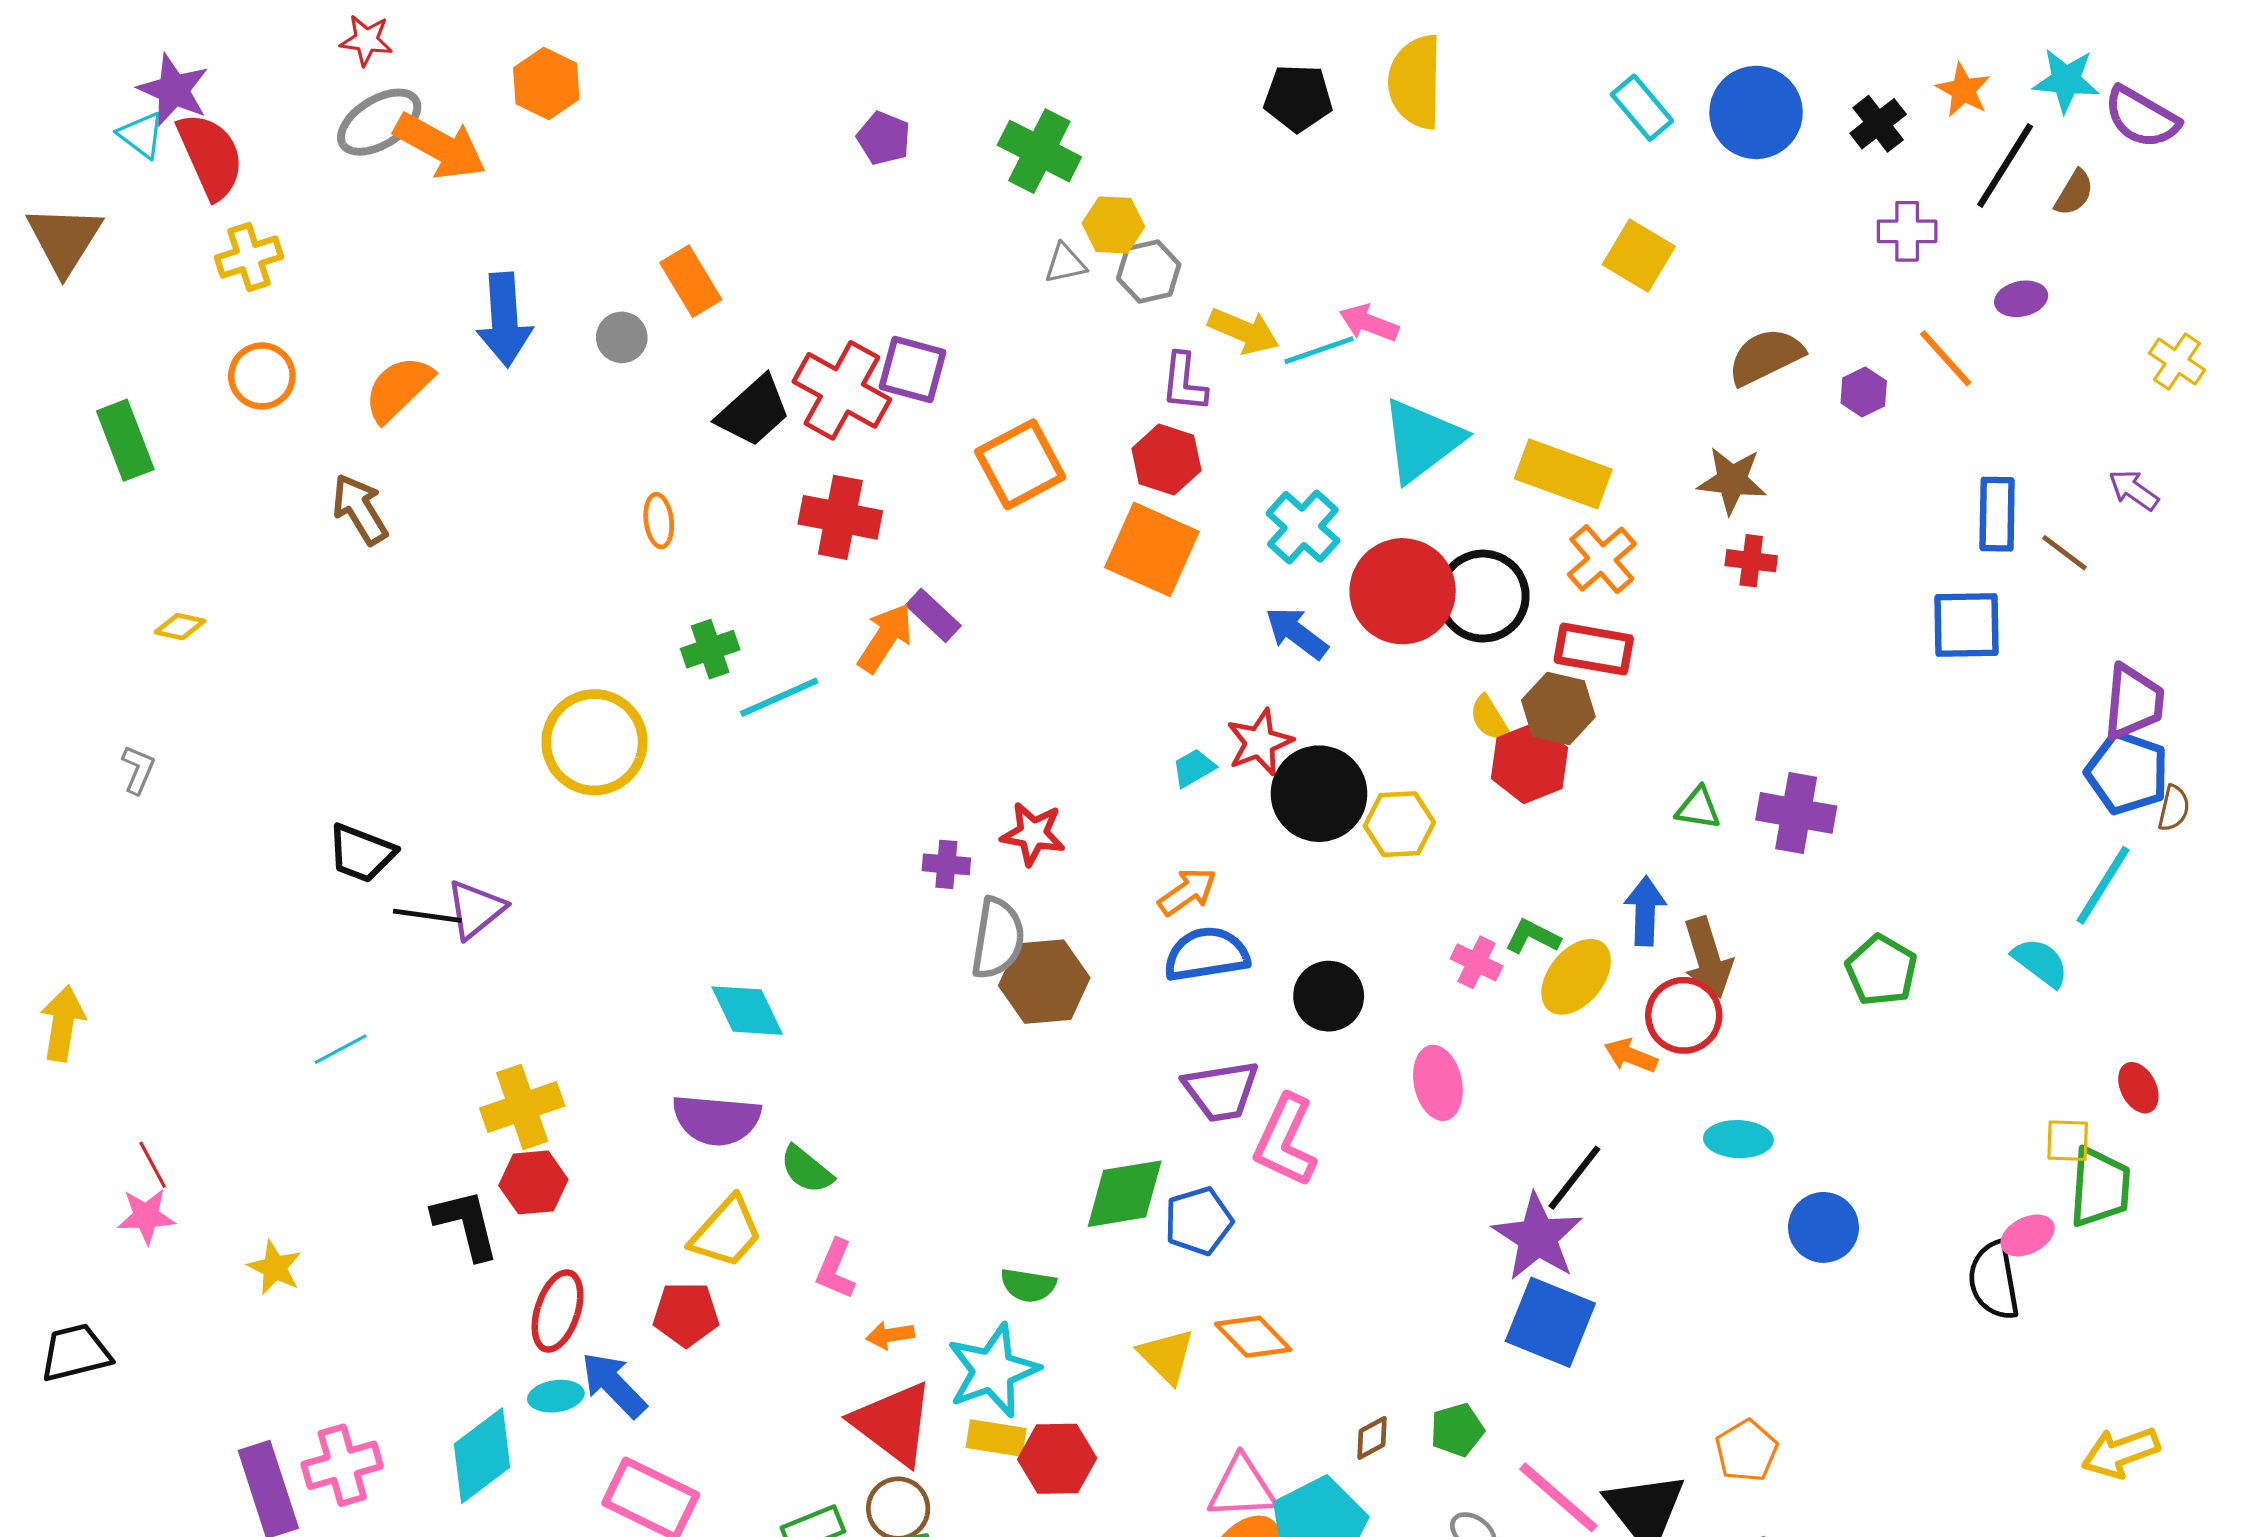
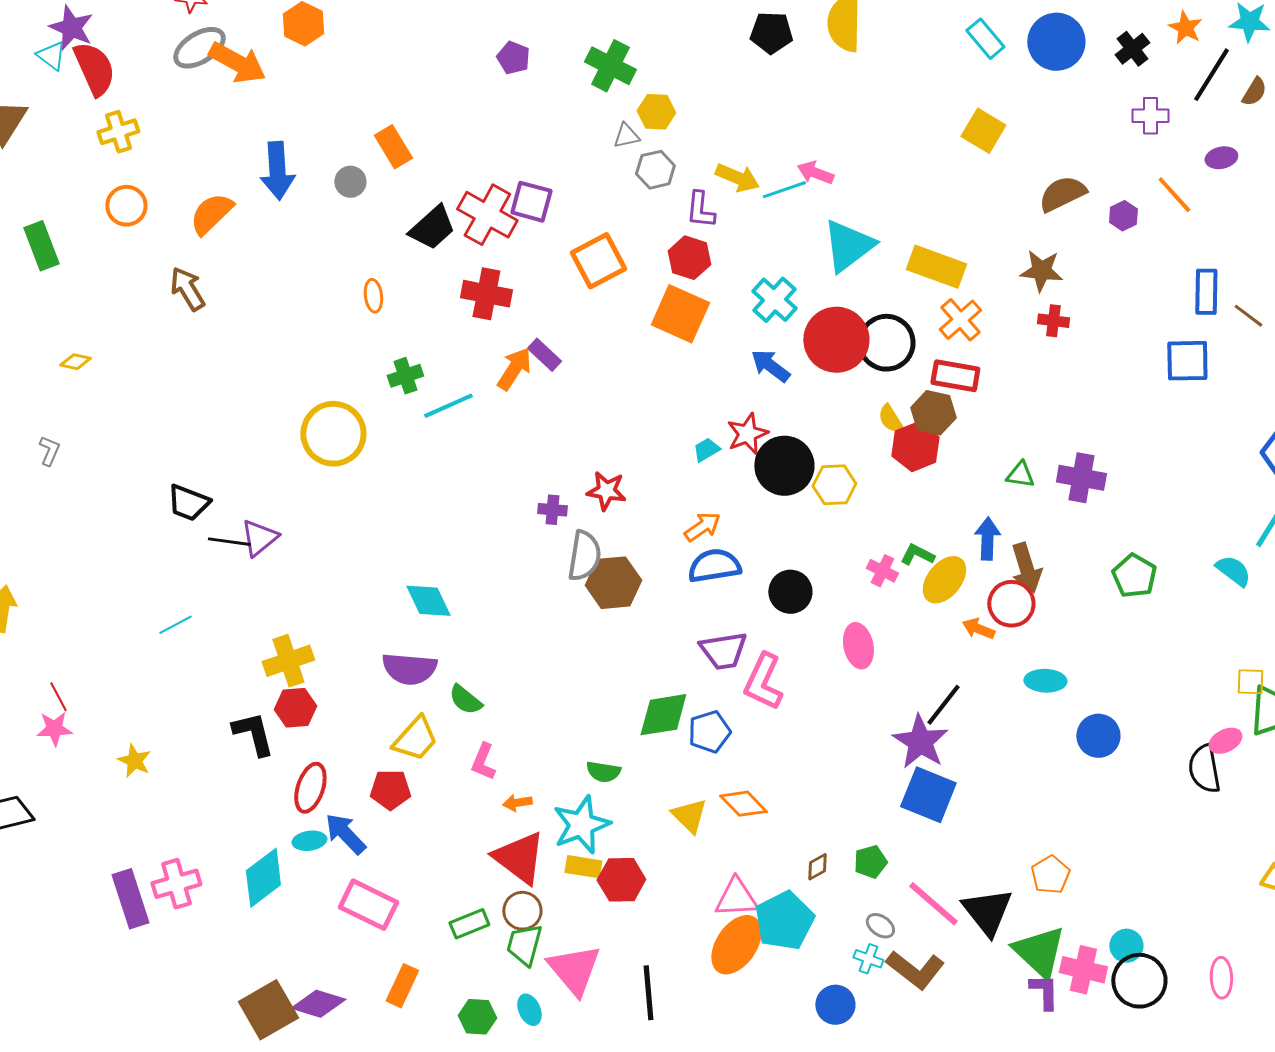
gray hexagon: (1149, 272) -> (655, 170), moved

